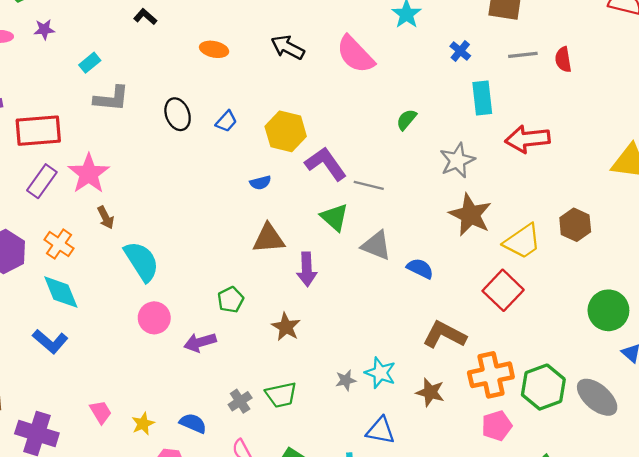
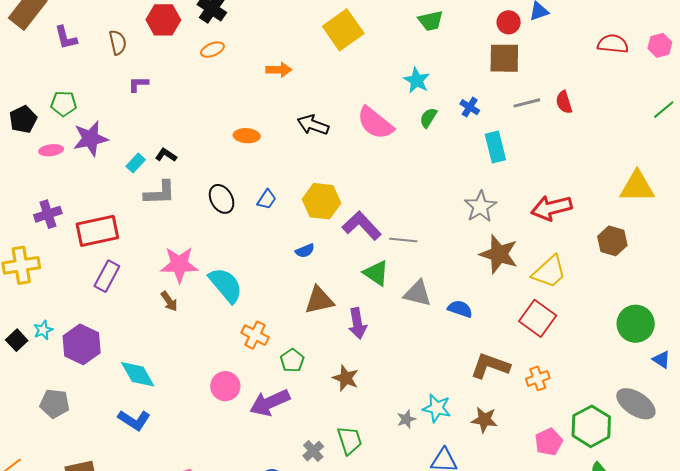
black L-shape: (145, 17) -> (166, 155), moved
purple star: (44, 29) -> (90, 139), size x1.8
green semicircle: (406, 120) -> (428, 118), moved
red arrow: (528, 139) -> (551, 208), moved
pink star: (89, 174) -> (179, 265), moved, turned -30
brown hexagon: (575, 225) -> (612, 241), moved
orange cross: (59, 244) -> (255, 335), moved
cyan semicircle: (142, 261) -> (226, 285), moved
purple arrow: (200, 342) -> (270, 403), size x1.4
orange cross: (491, 375) -> (538, 378), moved, size x0.6
green hexagon: (543, 387) -> (591, 426), moved
green trapezoid: (281, 395) -> (350, 440), turned -88

